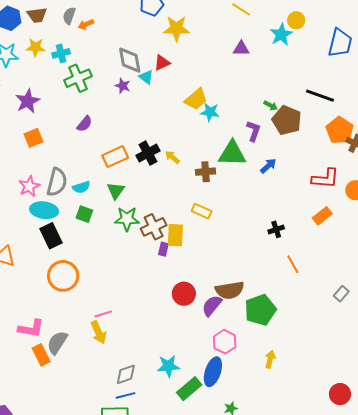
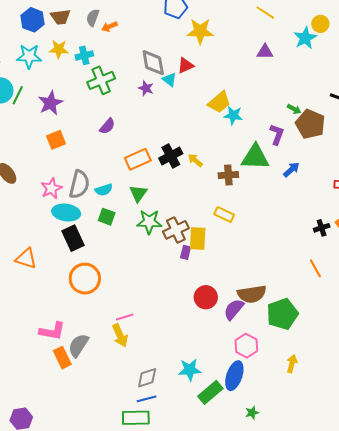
black cross: (276, 229) -> (322, 228), moved

